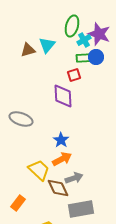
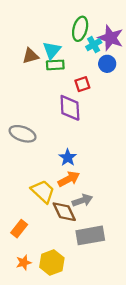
green rectangle: (84, 58) -> (55, 65), moved

